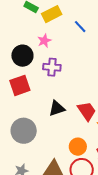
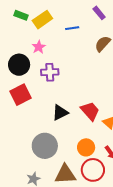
blue line: (80, 27) -> (72, 28), turned -48
gray circle: (24, 131) -> (45, 146), moved

